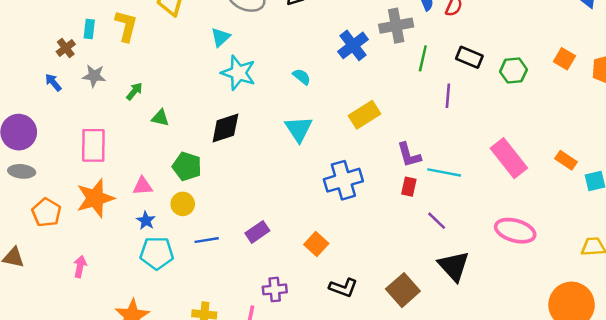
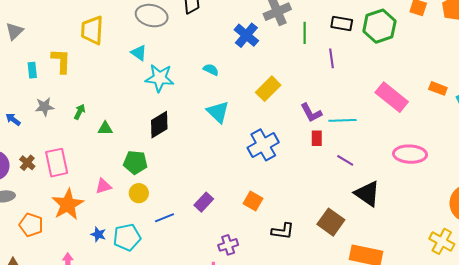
cyan triangle: (221, 37) -> (139, 53), turned -30
brown cross: (66, 48) -> (27, 163), moved
green hexagon: (513, 71) -> (379, 26), size x1.5
blue star: (146, 221) -> (98, 234), moved

